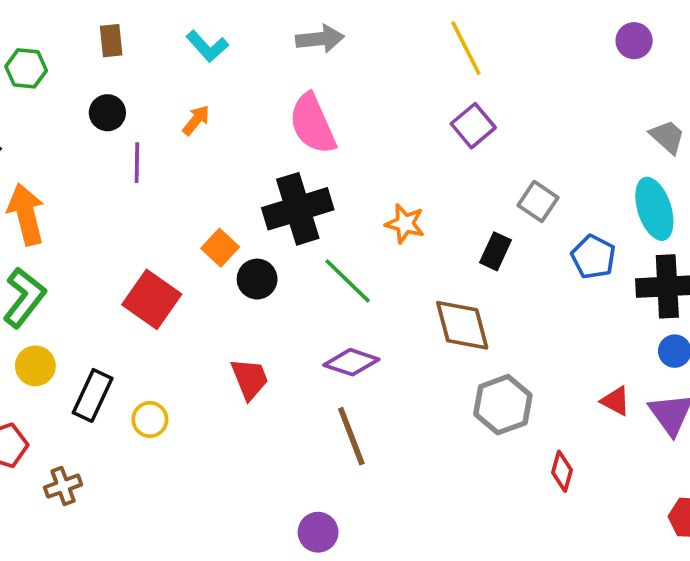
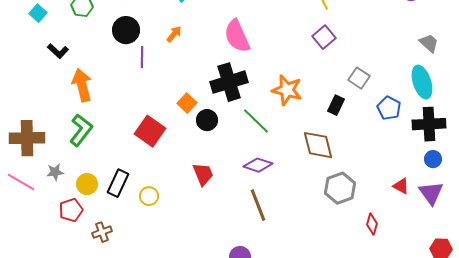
black circle: (107, 113) -> (126, 30), size x1.4
orange star: (405, 224) -> (287, 90), size x1.4
yellow circle: (35, 366) -> (87, 184), moved

